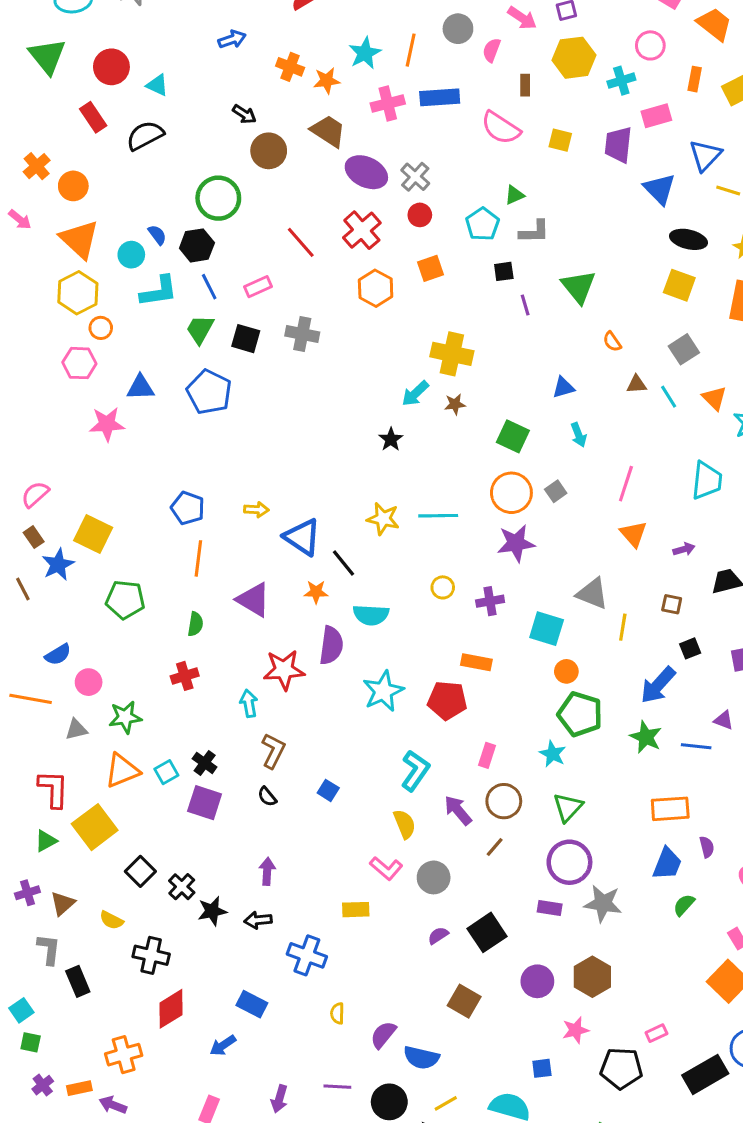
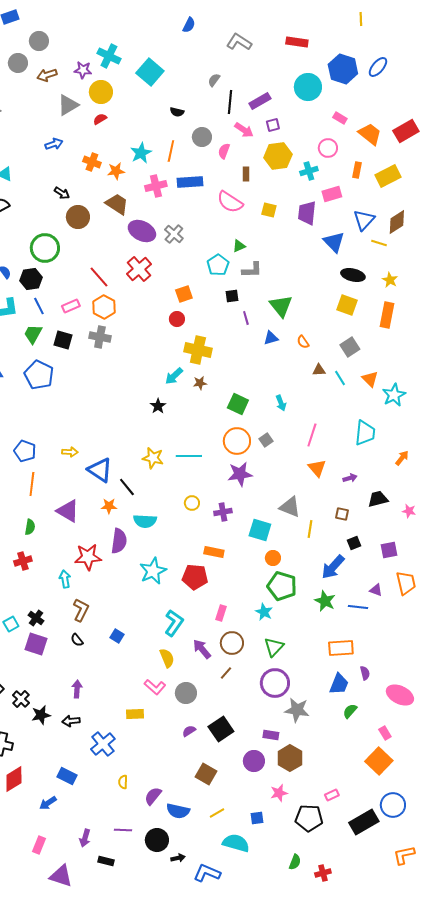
red circle: (420, 215) -> (177, 319), moved
orange hexagon: (376, 288) -> (104, 307), moved
blue triangle: (563, 387) -> (271, 338), moved
purple rectangle: (550, 908) -> (271, 735), moved
blue cross: (307, 955) -> (103, 744), turned 30
yellow line: (446, 1103) -> (217, 813), moved

